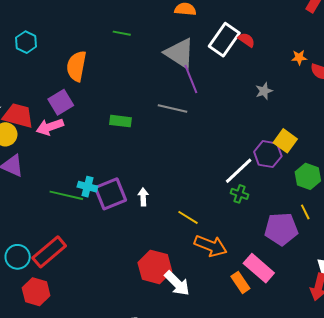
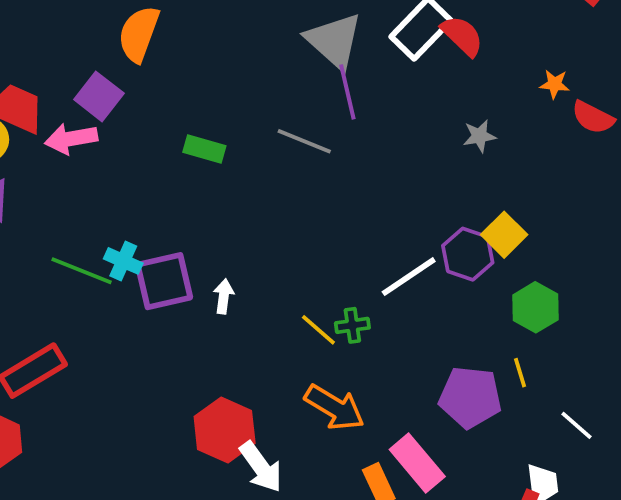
red semicircle: (247, 40) -> (462, 36), size x1.4
purple square: (61, 102) -> (99, 96), turned -30
green cross: (239, 194) -> (352, 325), moved, turned -36
yellow line: (188, 217) -> (318, 330), moved

